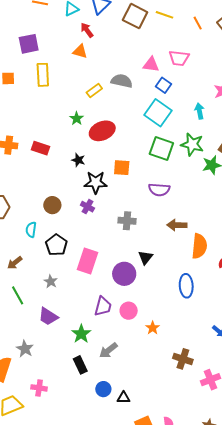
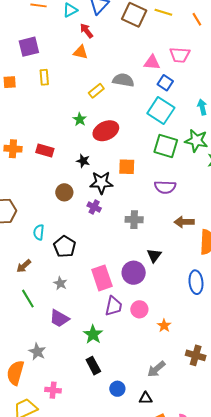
yellow rectangle: (43, 75) -> (44, 77), size x0.7
brown circle: (52, 205) -> (64, 192), moved
pink rectangle: (88, 261) -> (102, 278), moved, turned -35
gray arrow: (108, 350) -> (156, 369), moved
black triangle: (123, 398) -> (146, 398), moved

